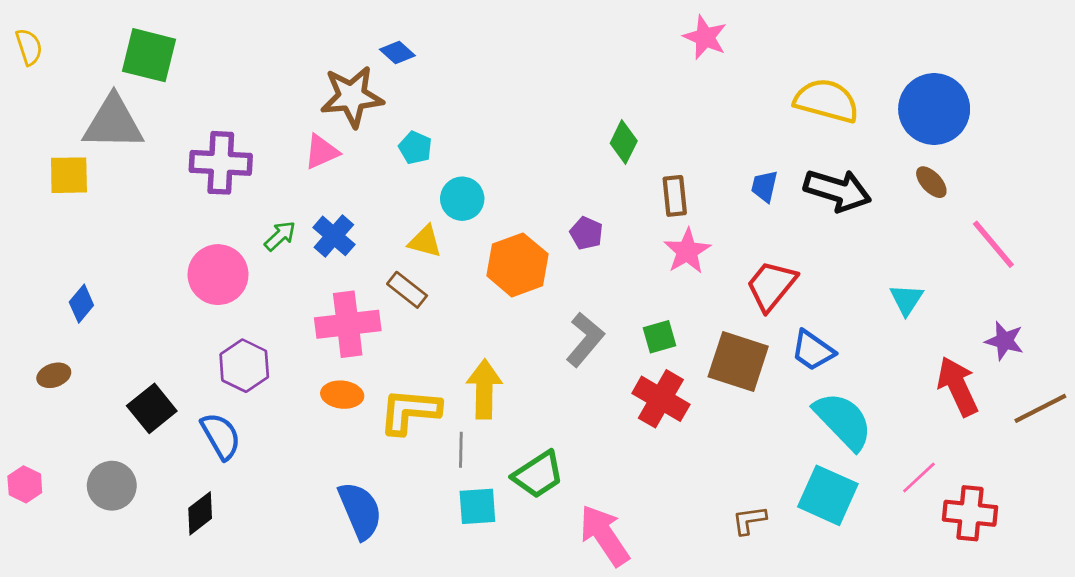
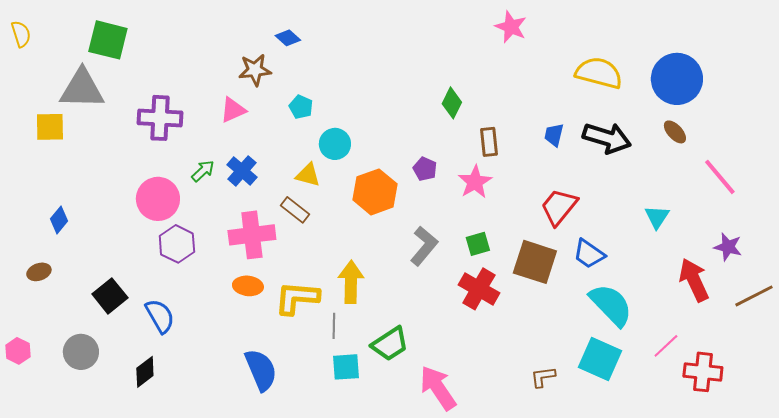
brown star: (352, 97) -> (255, 70), size x0.7
pink star: (687, 251) -> (475, 182), moved
purple hexagon: (244, 366) -> (177, 244), moved

